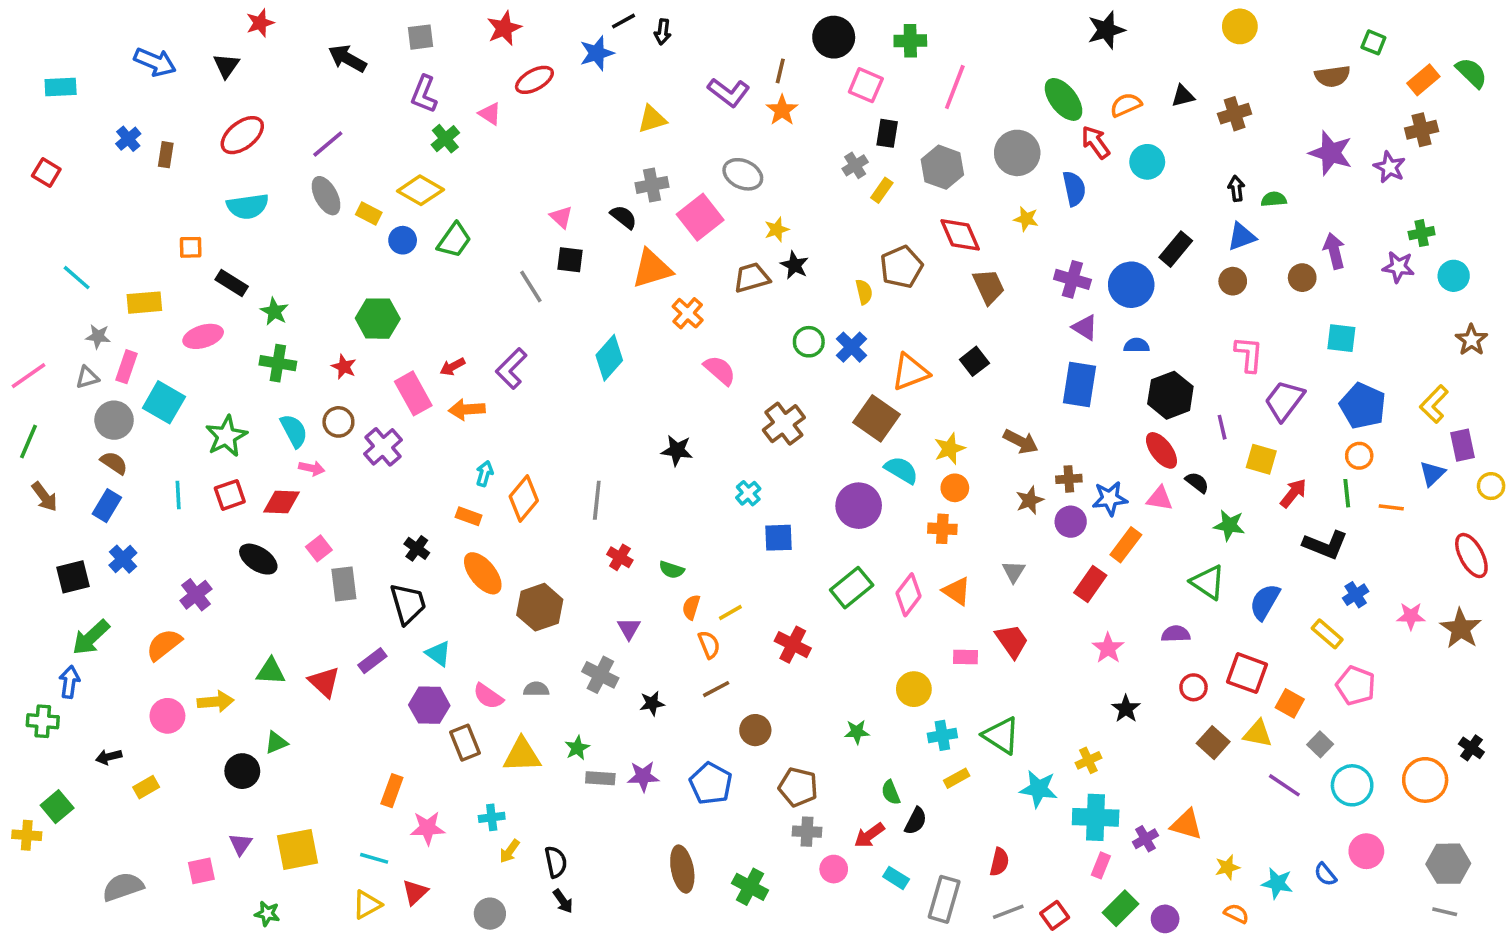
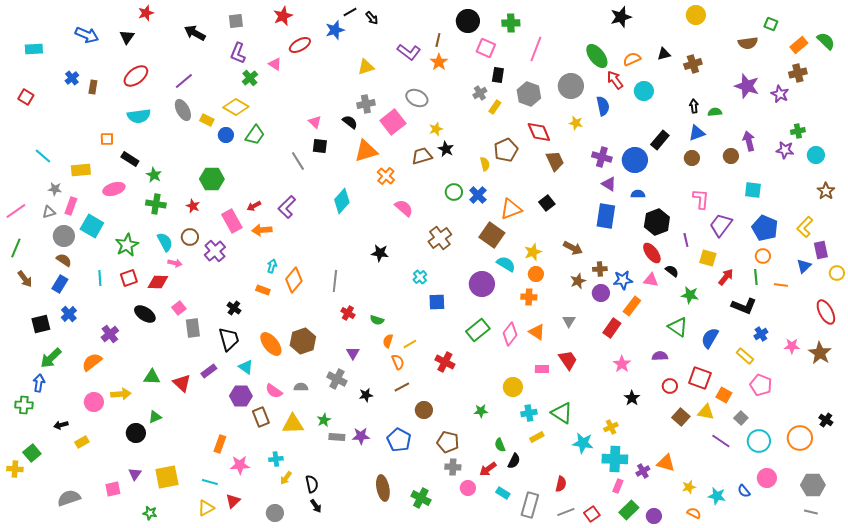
black arrow: (663, 32) -> (372, 18), turned -48
orange ellipse: (483, 573) -> (271, 344), moved

